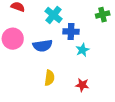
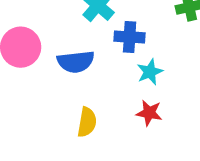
red star: (82, 85) -> (149, 113), moved

